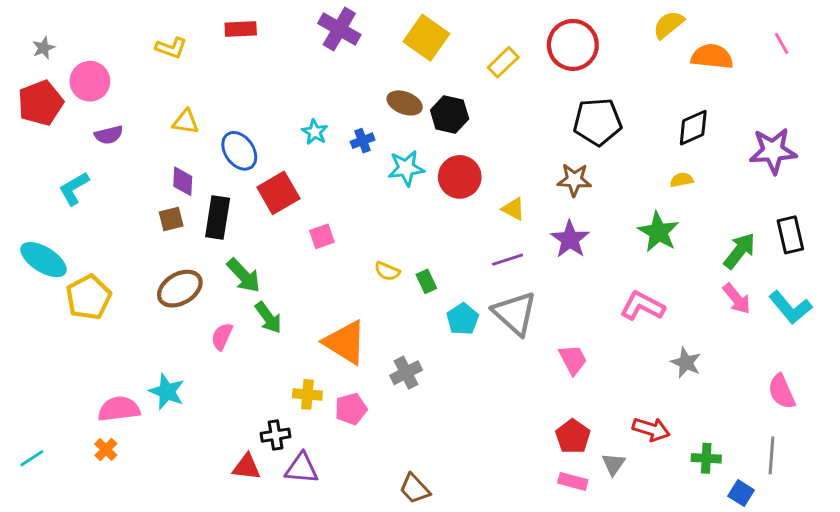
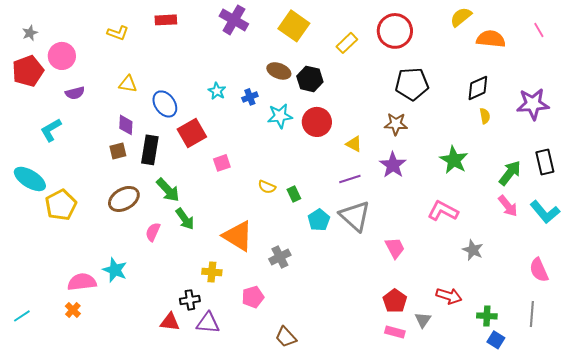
yellow semicircle: (682, 180) -> (485, 116), moved, turned 91
pink pentagon: (351, 409) -> (253, 297), moved
blue square: (741, 493) -> (496, 340), moved

